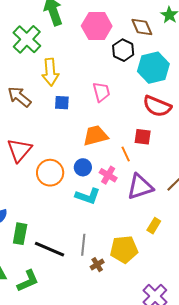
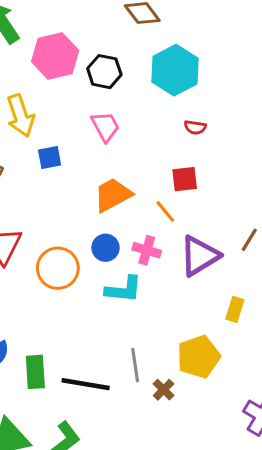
pink hexagon: (97, 26) -> (55, 56), moved
black hexagon: (123, 50) -> (104, 72), moved
red semicircle: (157, 106) -> (195, 127), size x0.5

